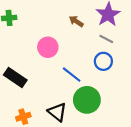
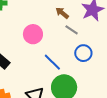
gray line: (106, 39) -> (72, 30), moved

